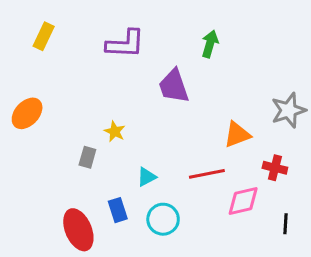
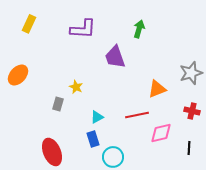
red cross: (275, 168) -> (192, 111), moved
blue rectangle: (118, 210) -> (93, 139), moved
cyan circle: (163, 219) -> (113, 157), moved

